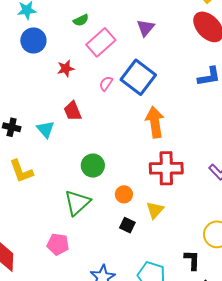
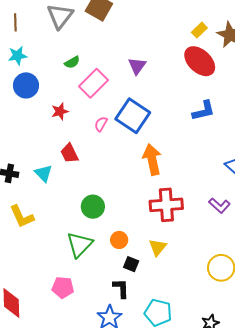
orange circle: (124, 194) -> (119, 240), moved
black L-shape: (192, 260) -> (121, 288), moved

